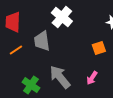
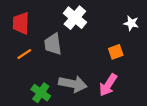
gray arrow: (60, 77) -> (73, 84), turned 140
pink arrow: (92, 78) -> (108, 85), size x1.5

